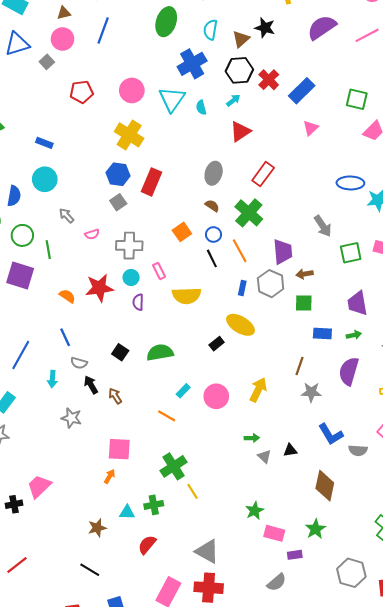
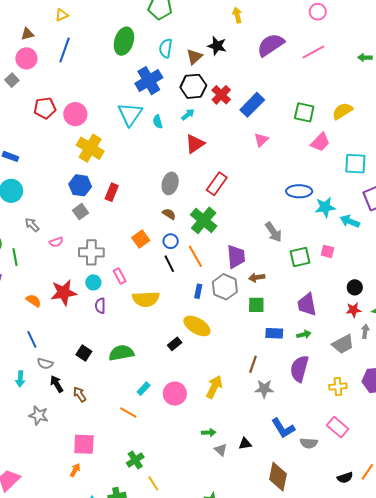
pink circle: (132, 90) -> (75, 114), moved
red rectangle: (152, 182) -> (112, 192), size x0.7
green cross: (174, 466) -> (135, 460), size x0.7

